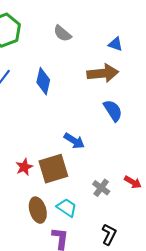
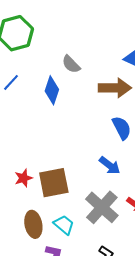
gray semicircle: (62, 33) -> (71, 64), moved
blue arrow: (74, 141) -> (110, 165), moved
gray cross: (101, 188) -> (102, 207), size x1.8

